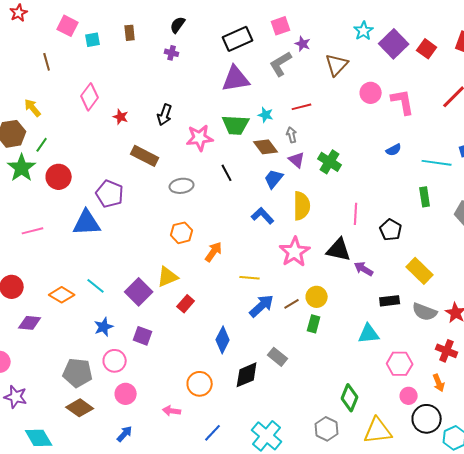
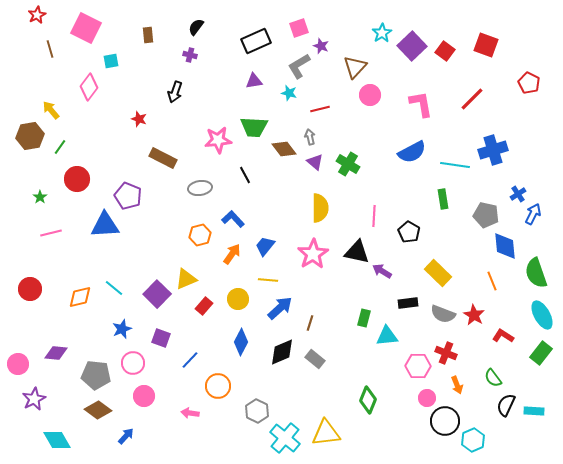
pink square: (68, 26) -> (86, 28), size x1.4
cyan square: (93, 40) -> (111, 61), moved
brown line: (47, 62) -> (50, 49), moved
purple triangle: (236, 79) -> (254, 81), size x0.6
pink circle: (371, 93) -> (370, 95), moved
pink diamond: (90, 97) -> (89, 87), moved
black arrow: (165, 115) -> (175, 92), moved
cyan star: (266, 115) -> (289, 93), moved
blue semicircle: (394, 150) -> (412, 152), size x1.8
green star: (22, 168) -> (40, 197), moved, size x0.5
blue trapezoid: (274, 179) -> (265, 246), moved
blue L-shape: (263, 216) -> (233, 219), moved
orange diamond: (62, 295) -> (80, 297), turned -45
yellow circle: (317, 297) -> (238, 299), moved
brown line: (292, 304) -> (310, 323), moved, turned -42
purple diamond: (30, 323) -> (56, 353), moved
green rectangle: (314, 324) -> (364, 318), moved
red cross: (447, 351) -> (446, 353), moved
gray rectangle: (278, 357) -> (315, 359), moved
black diamond: (247, 375) -> (282, 352), moved
purple star: (16, 397) -> (34, 399), turned 30
gray hexagon: (327, 429) -> (257, 411), moved
yellow triangle: (378, 431) -> (326, 433), moved
blue line: (213, 433) -> (190, 360), moved
blue arrow: (125, 434) -> (126, 436), moved

